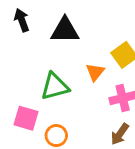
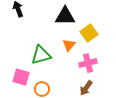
black triangle: (65, 30) -> (65, 16), moved

